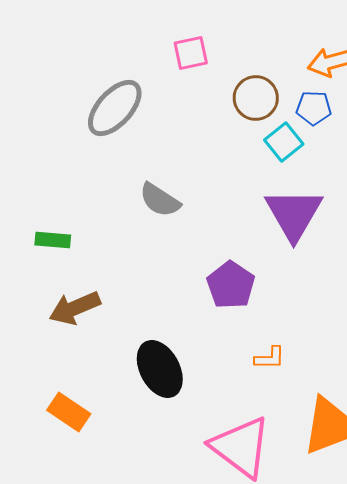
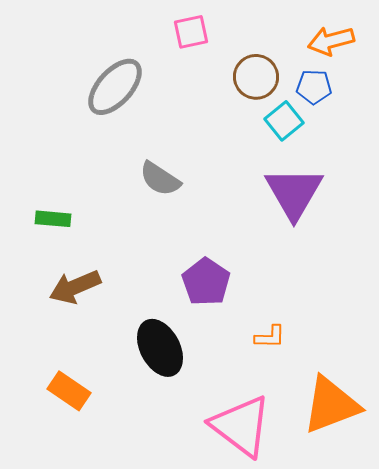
purple pentagon: (231, 285) -> (206, 282), moved

